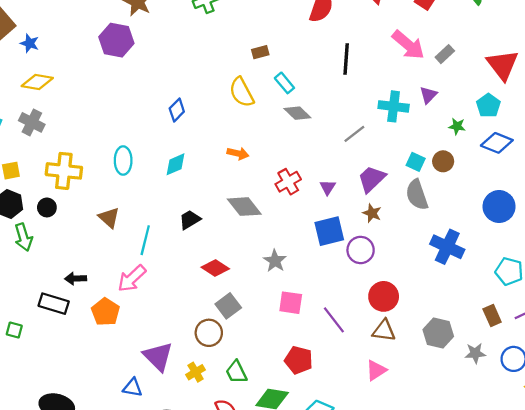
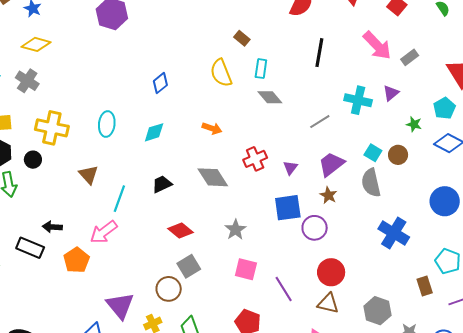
brown rectangle: (260, 52) -> (242, 38), turned 49
cyan rectangle: (284, 83) -> (261, 69), turned 42
brown rectangle: (492, 316) -> (425, 286), moved

